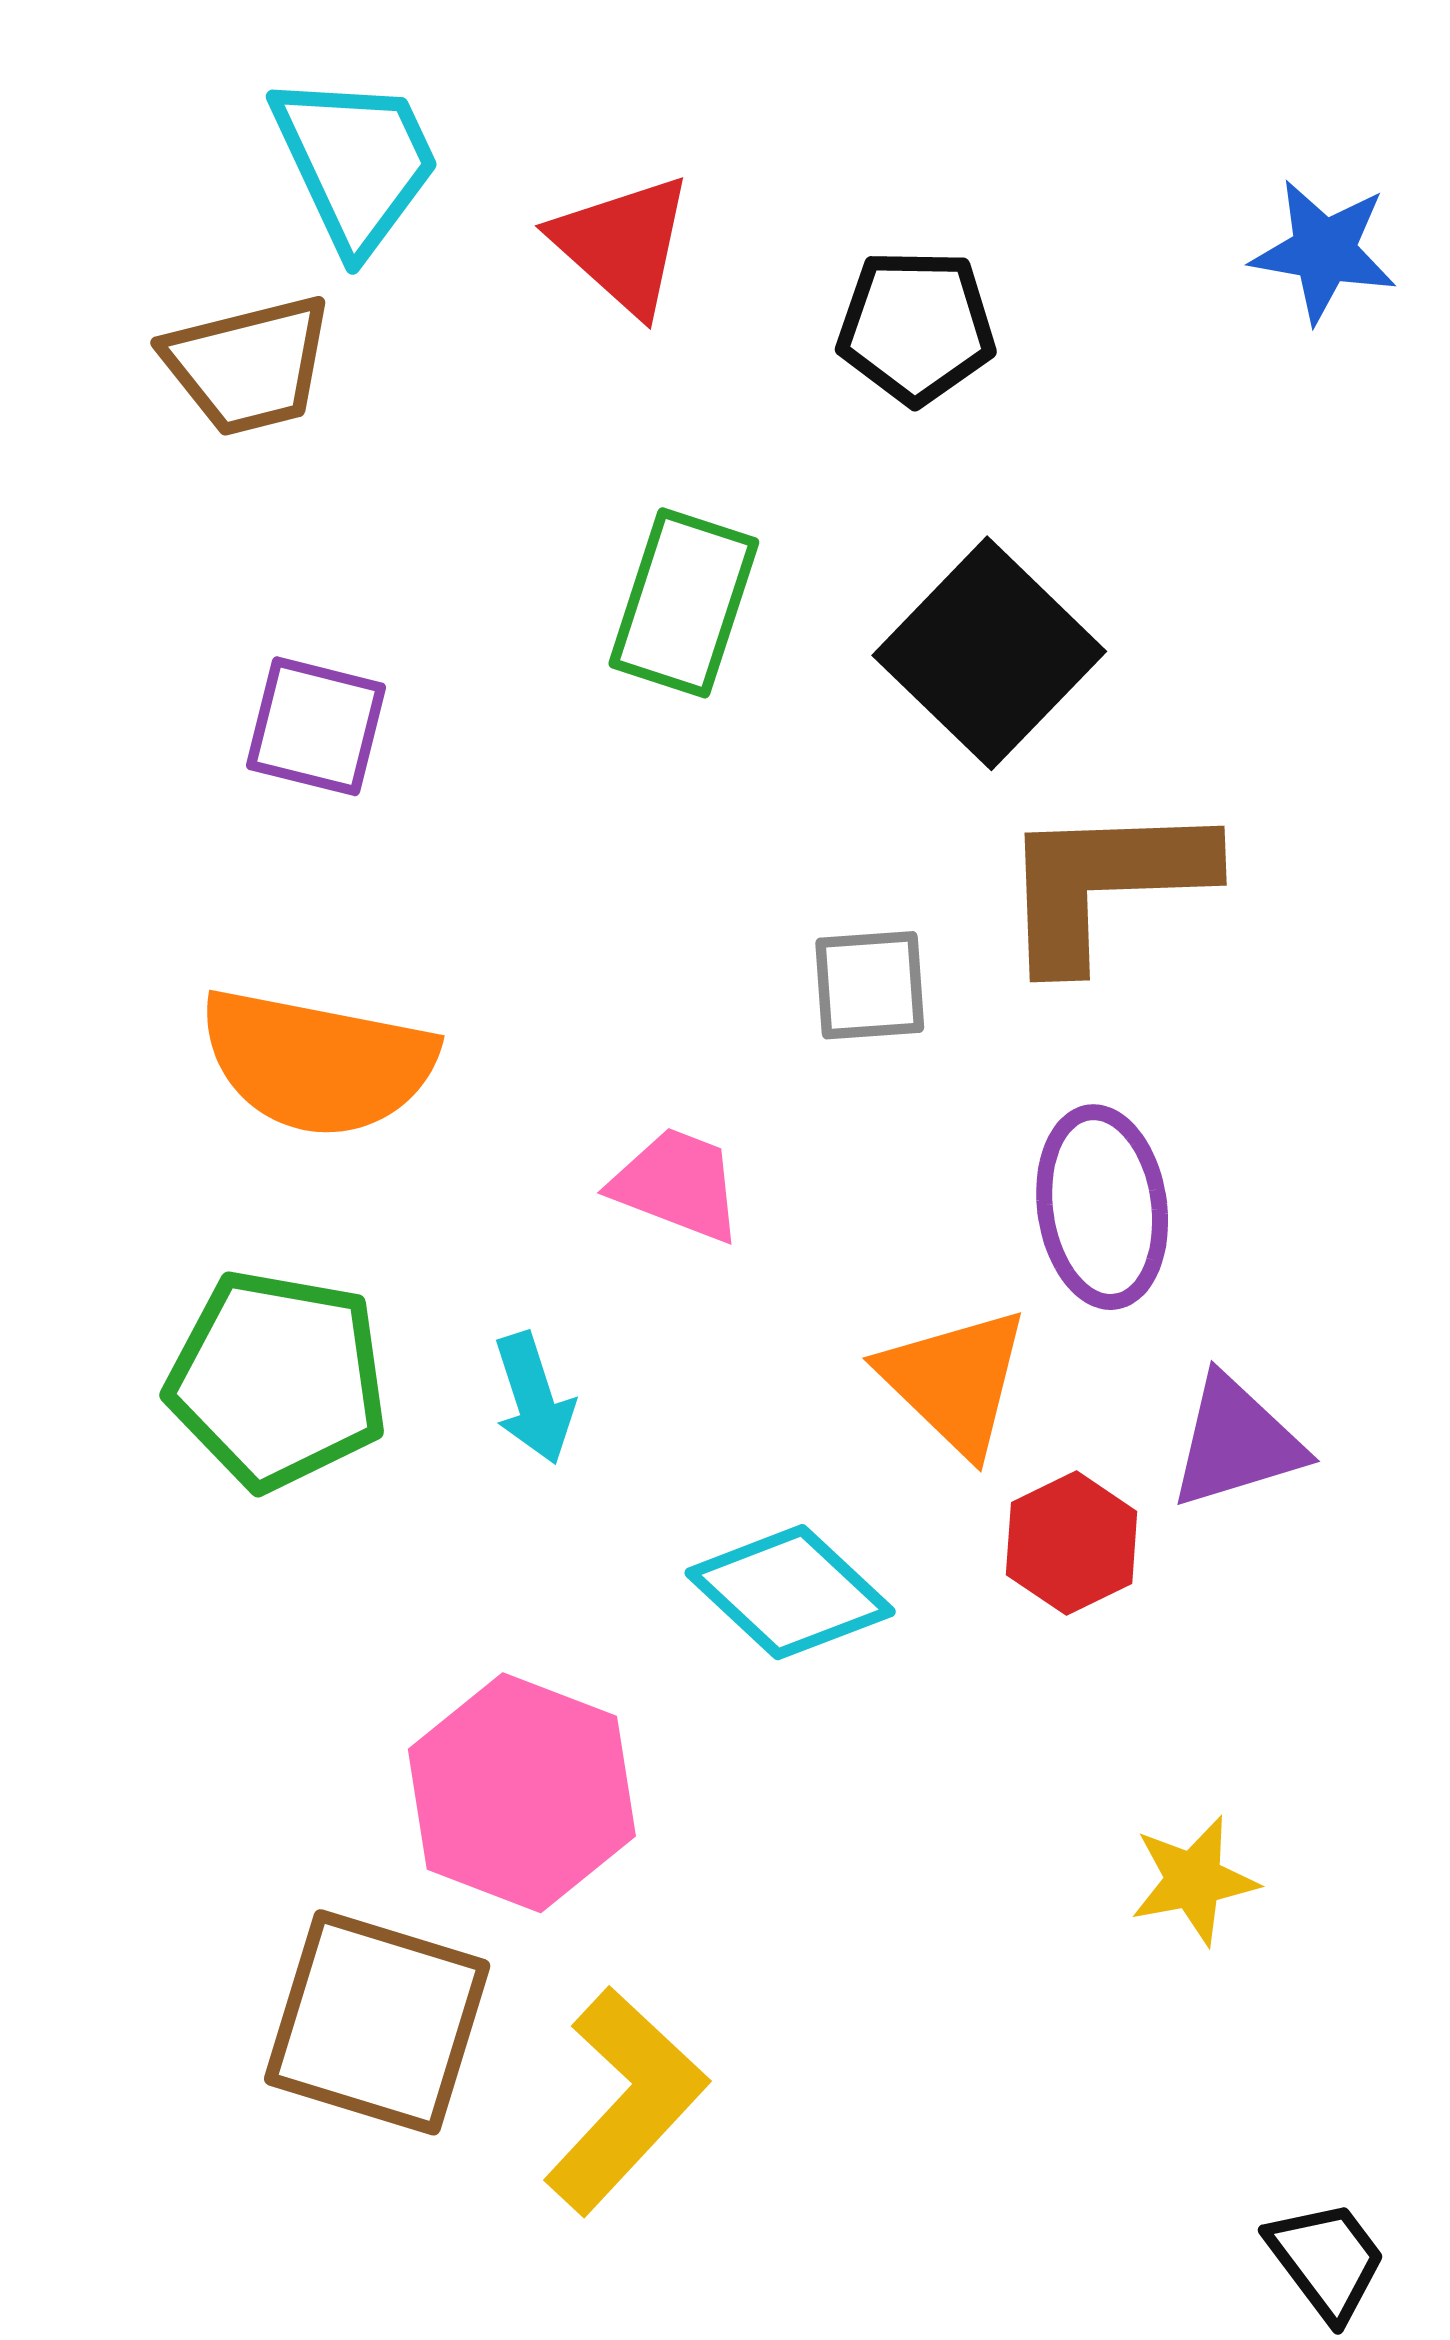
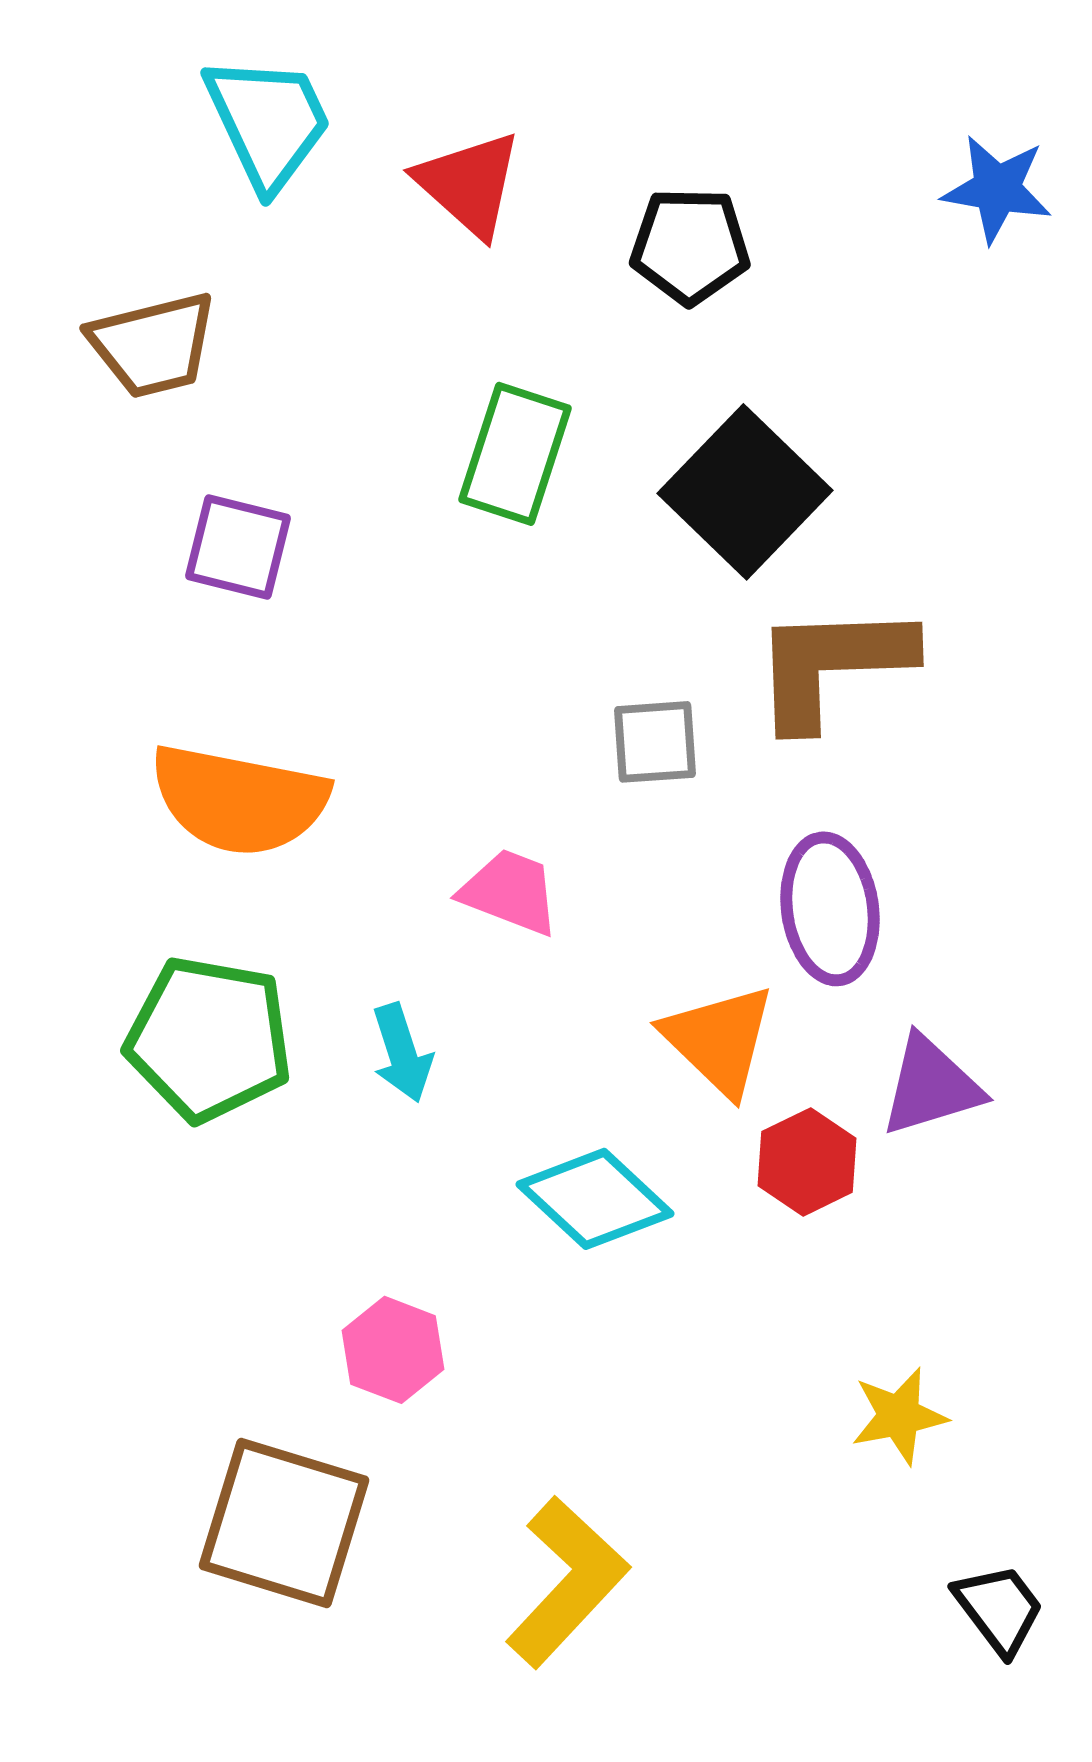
brown trapezoid: (248, 365) -> (153, 345), moved
pink hexagon: (522, 1793) -> (393, 1350), size x0.6
yellow L-shape: (625, 2101) -> (567, 1582), moved
black trapezoid: (1327, 2260) -> (999, 1609), moved

